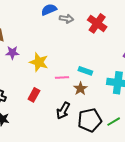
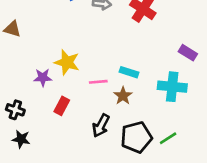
purple star: (12, 53) -> (43, 78), moved

